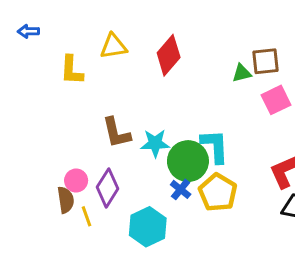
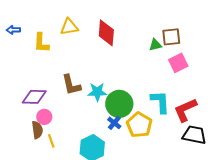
blue arrow: (28, 31) -> (13, 30), moved
red diamond: (169, 55) -> (106, 33), turned -36
cyan L-shape: (215, 146) -> (160, 102), moved
purple diamond: (107, 188) -> (34, 97), moved, turned 60

